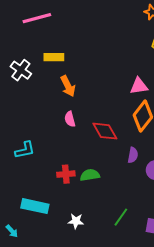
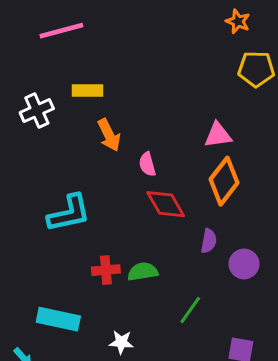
white cross: (21, 70) -> (37, 110), turned 30
pink semicircle: (70, 119) -> (147, 164), moved
cyan L-shape: (25, 150) -> (69, 213), moved, size x1.4
green line: (121, 217) -> (190, 310), moved

